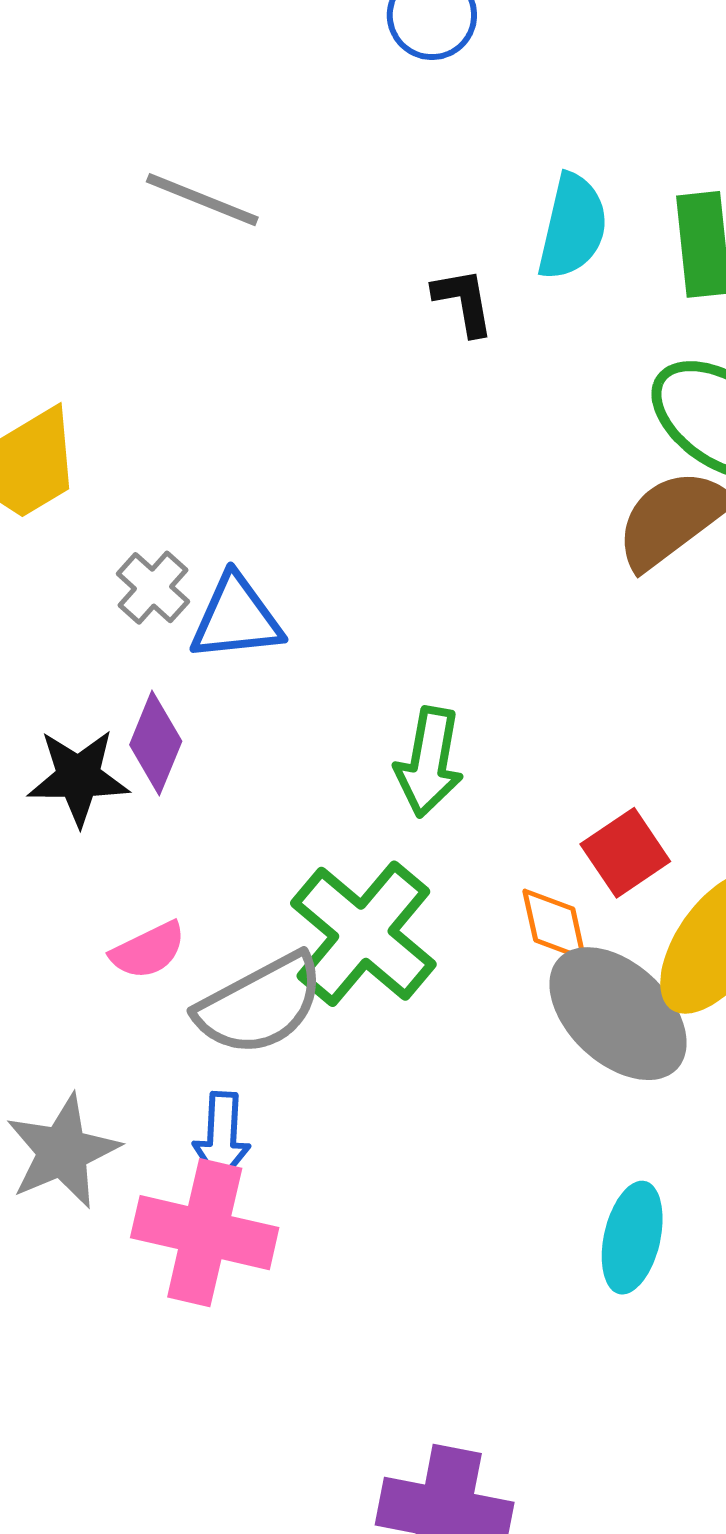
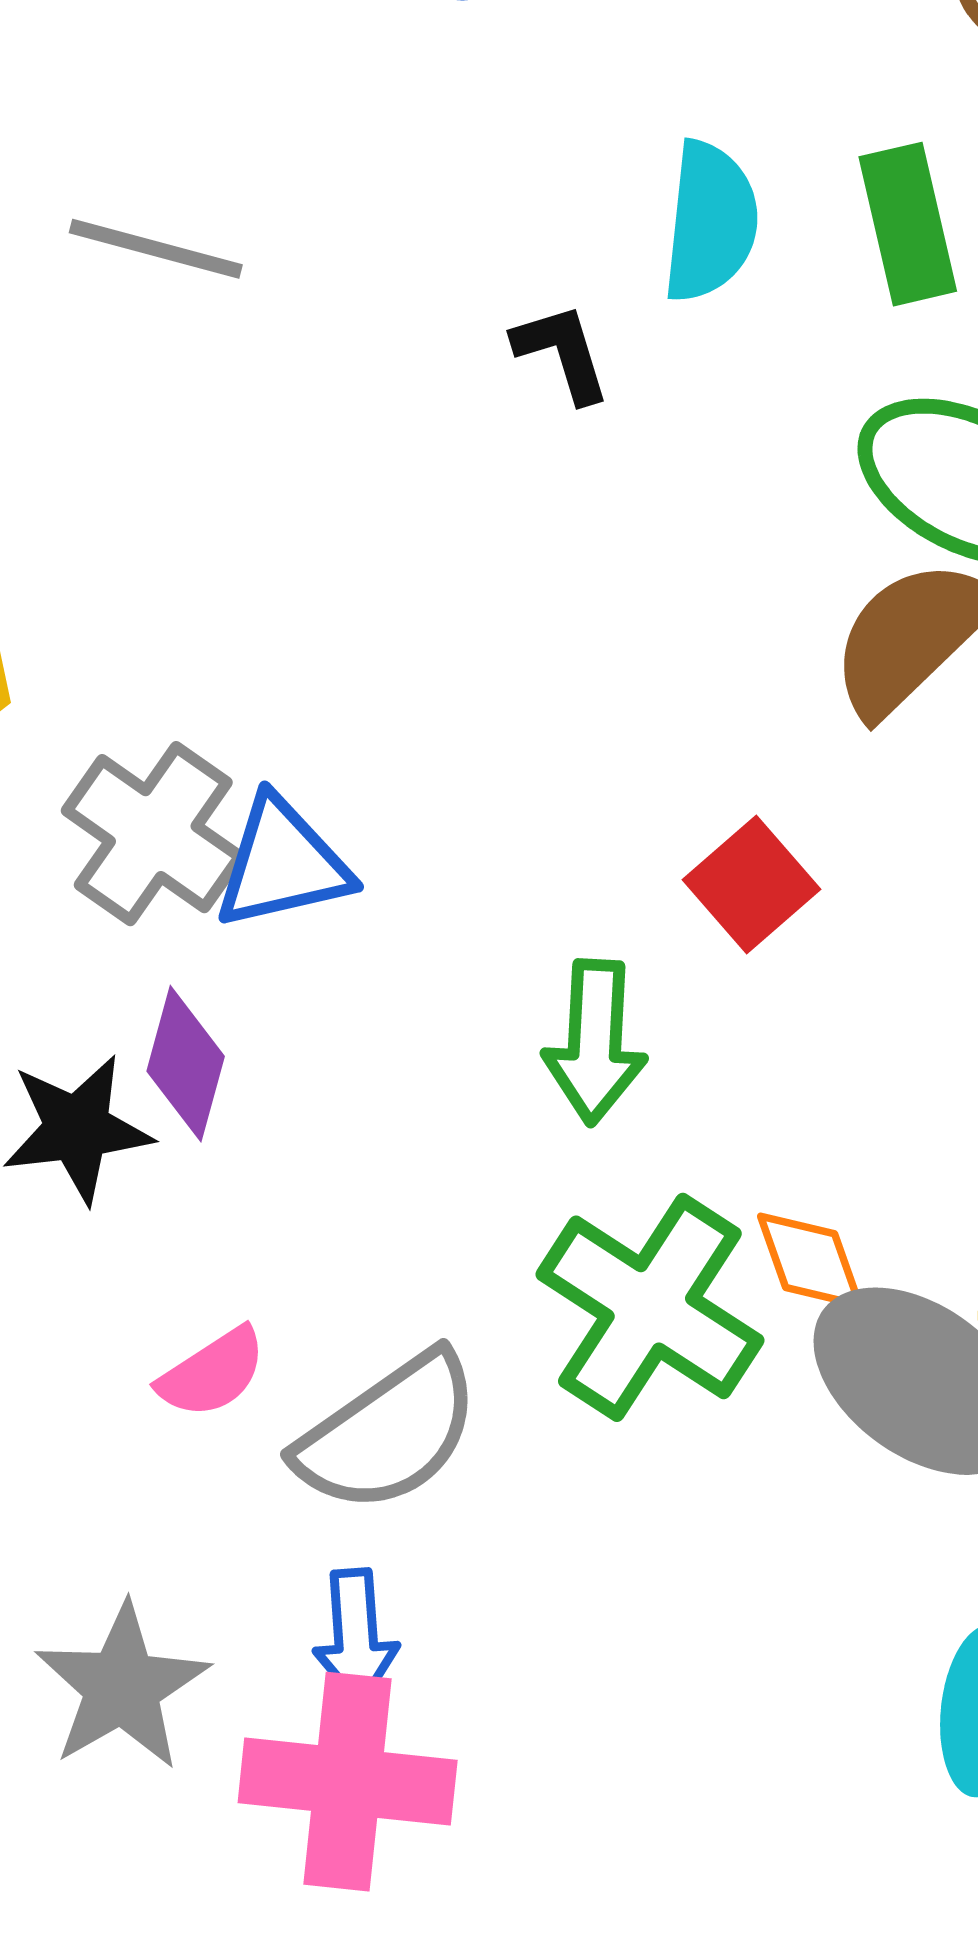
gray cross: (153, 588) -> (153, 834), size x1.6
red square: (625, 853) -> (751, 884), moved
green cross: (363, 934) -> (650, 1307), moved

